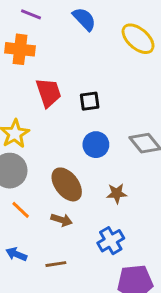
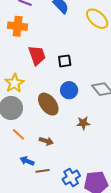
brown ellipse: (67, 184) -> (48, 104), moved
blue cross: (111, 241) -> (71, 177), moved
blue arrow: (16, 254) -> (27, 161), moved

